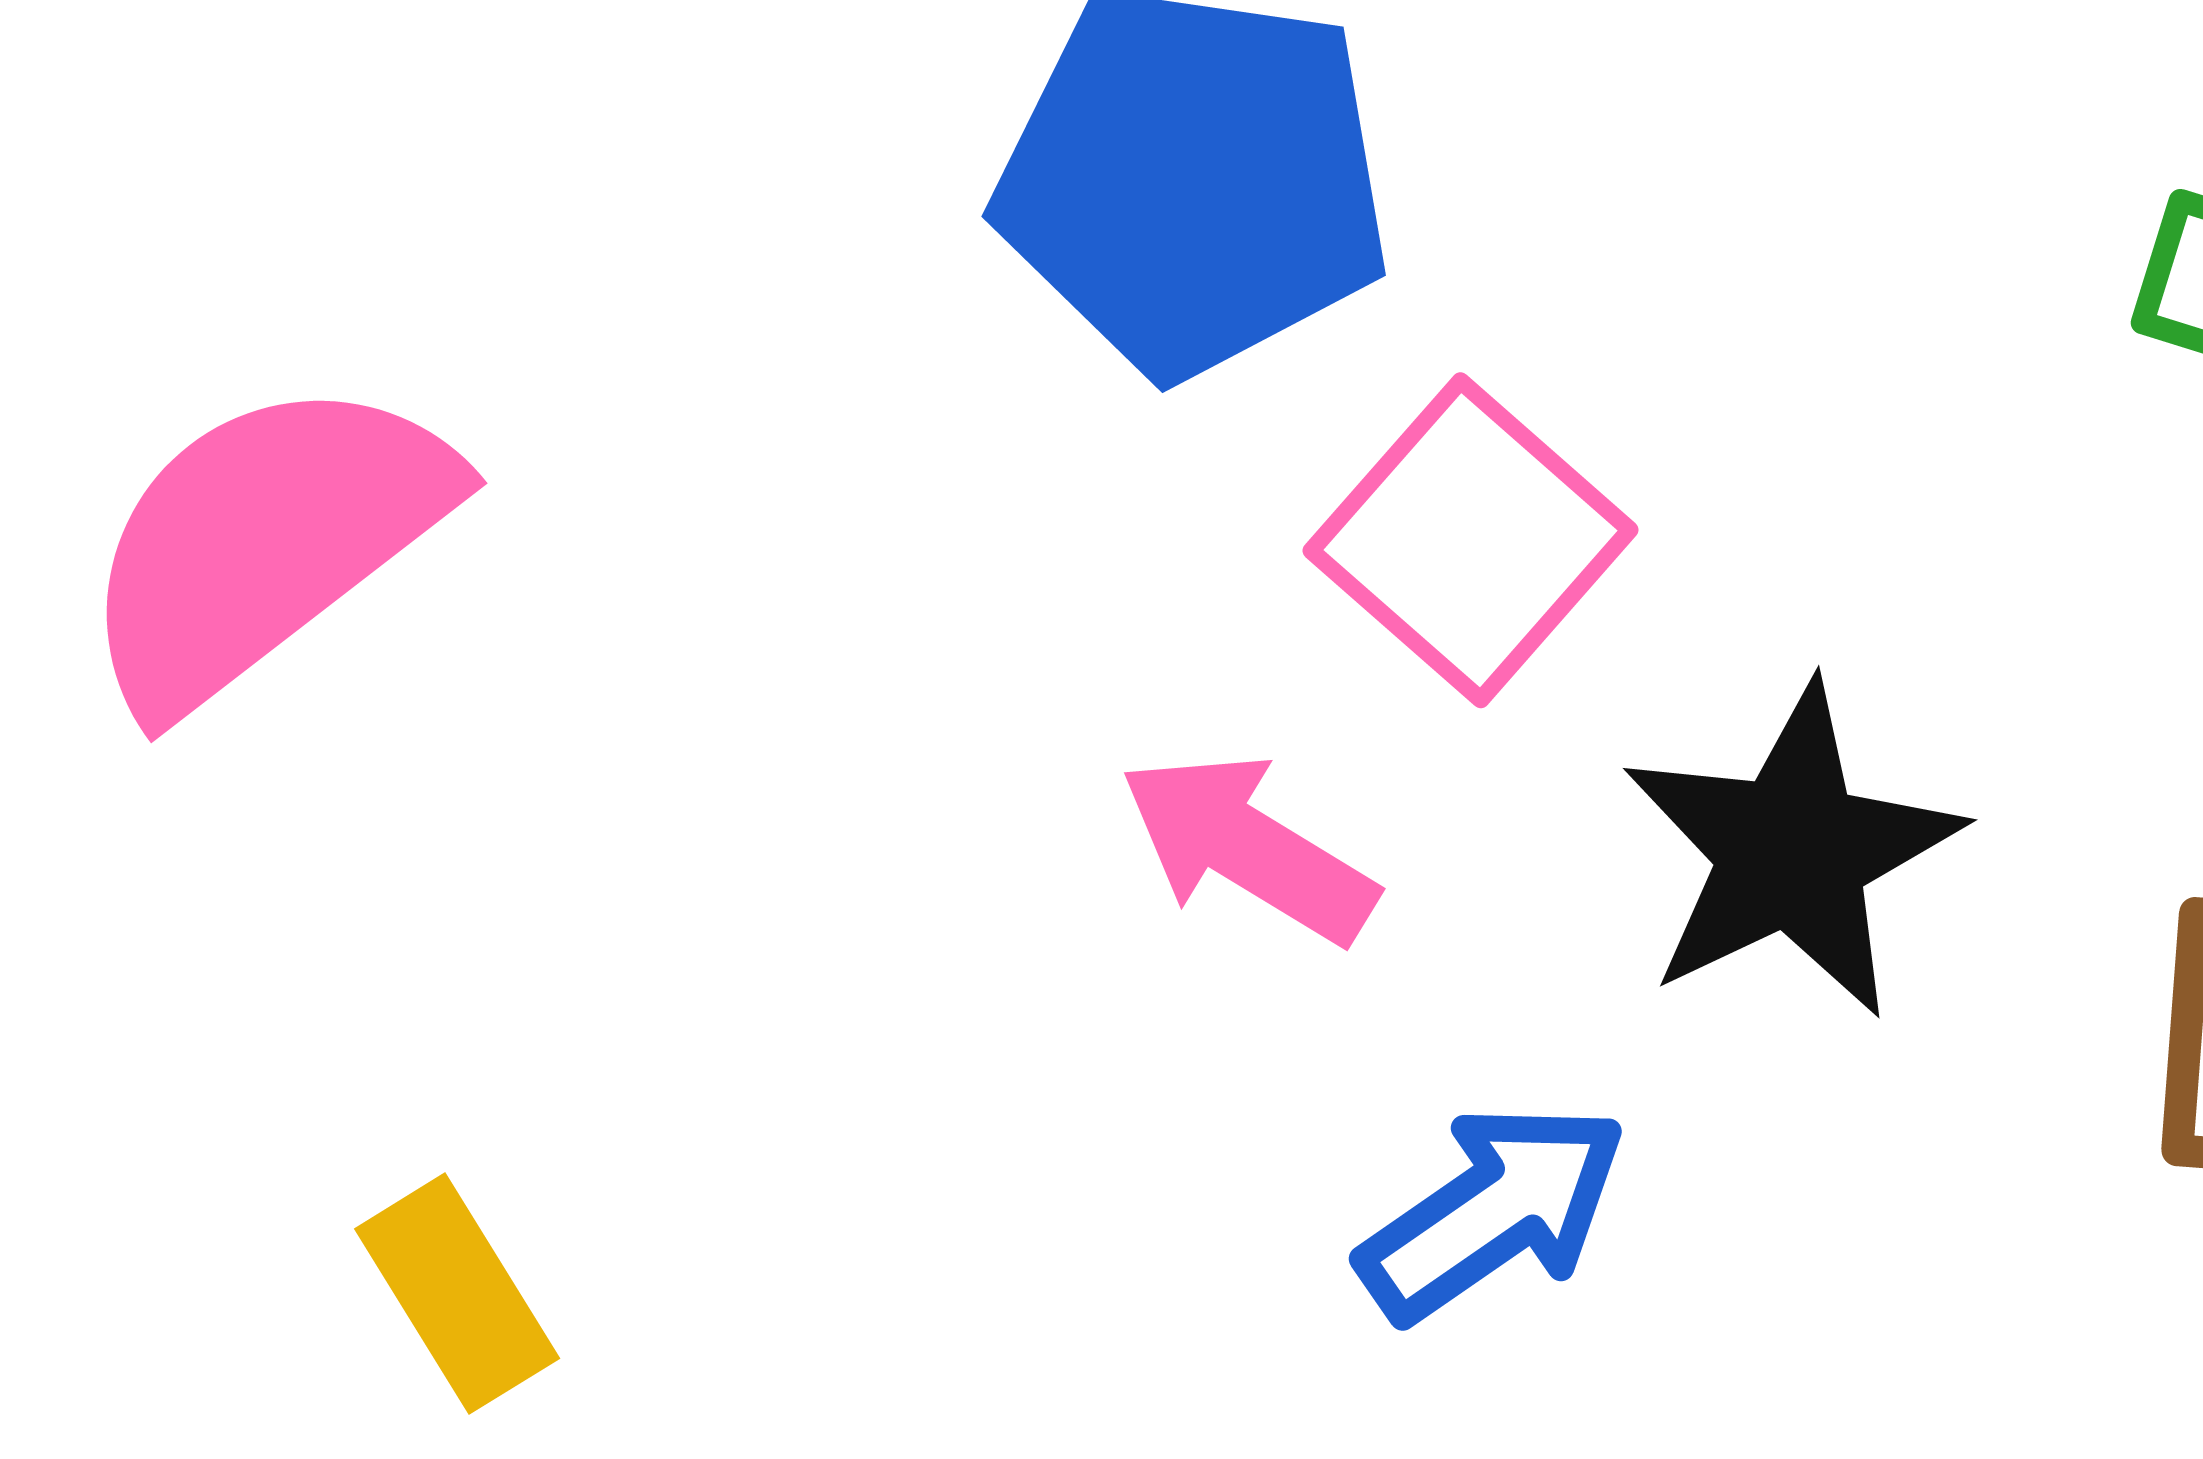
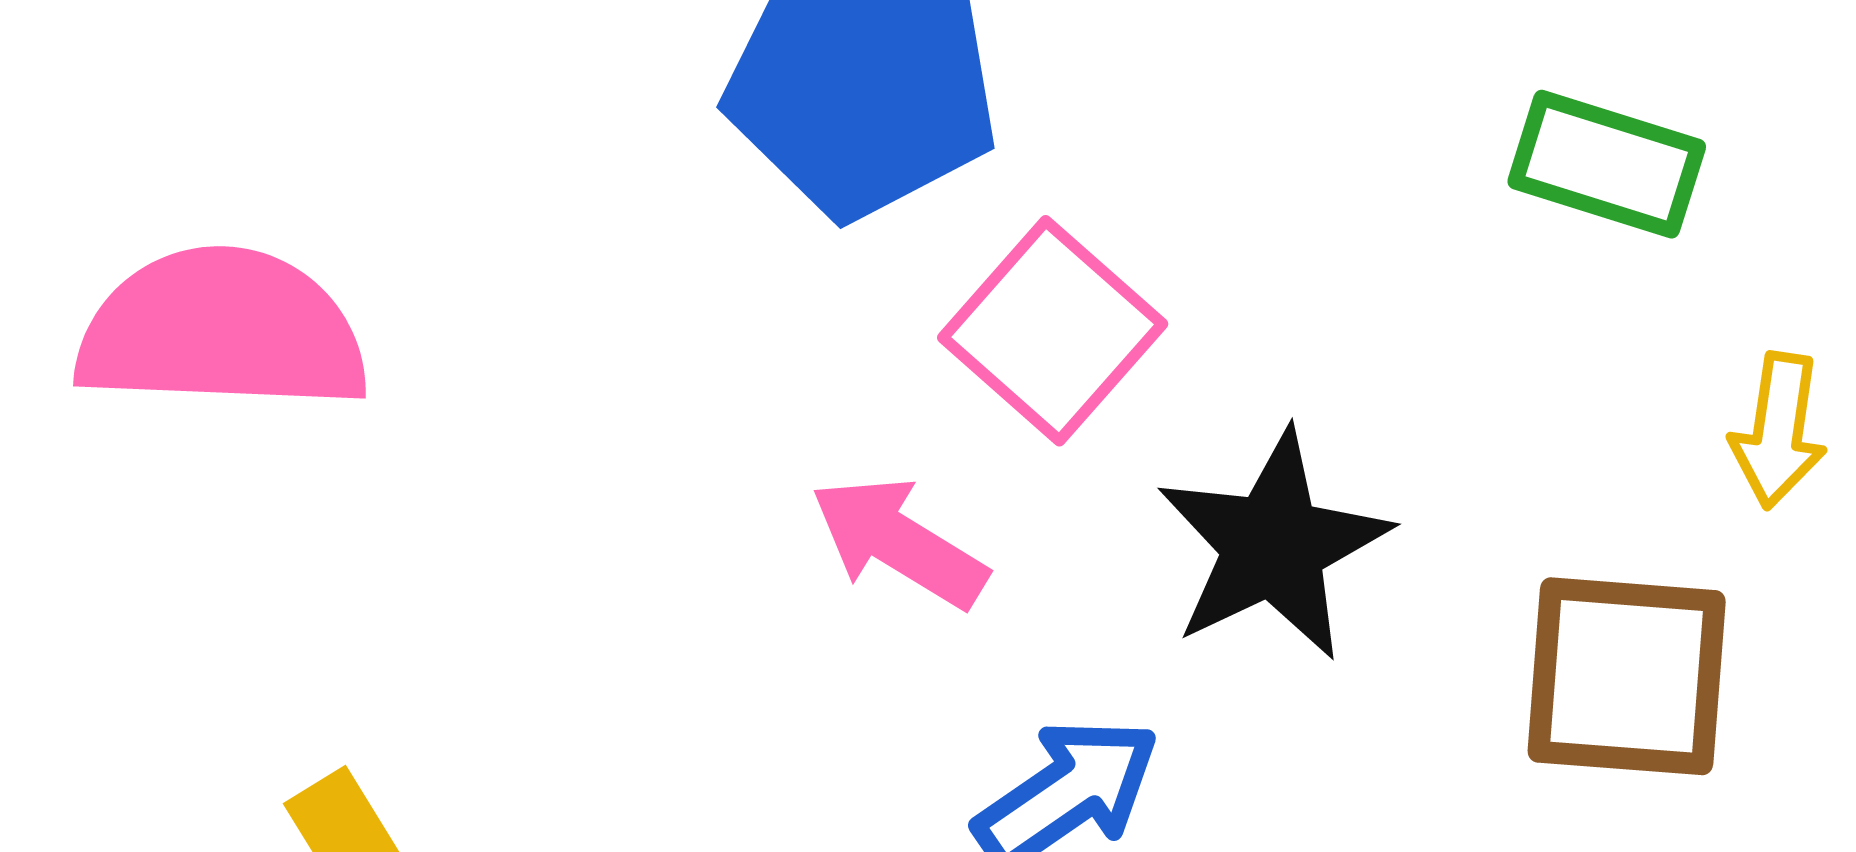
pink semicircle: (264, 542) -> (222, 331), turned 40

